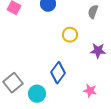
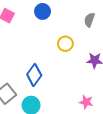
blue diamond: (58, 73) -> (34, 75), moved

